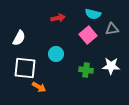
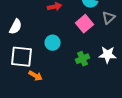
gray triangle: (112, 29) -> (109, 18), turned -32
green cross: (86, 70) -> (83, 59), turned -32

